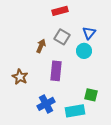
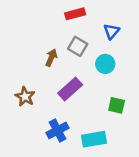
blue triangle: (89, 33) -> (111, 31), moved
purple rectangle: (56, 71) -> (70, 89), turned 42
green square: (91, 95) -> (117, 105), moved

